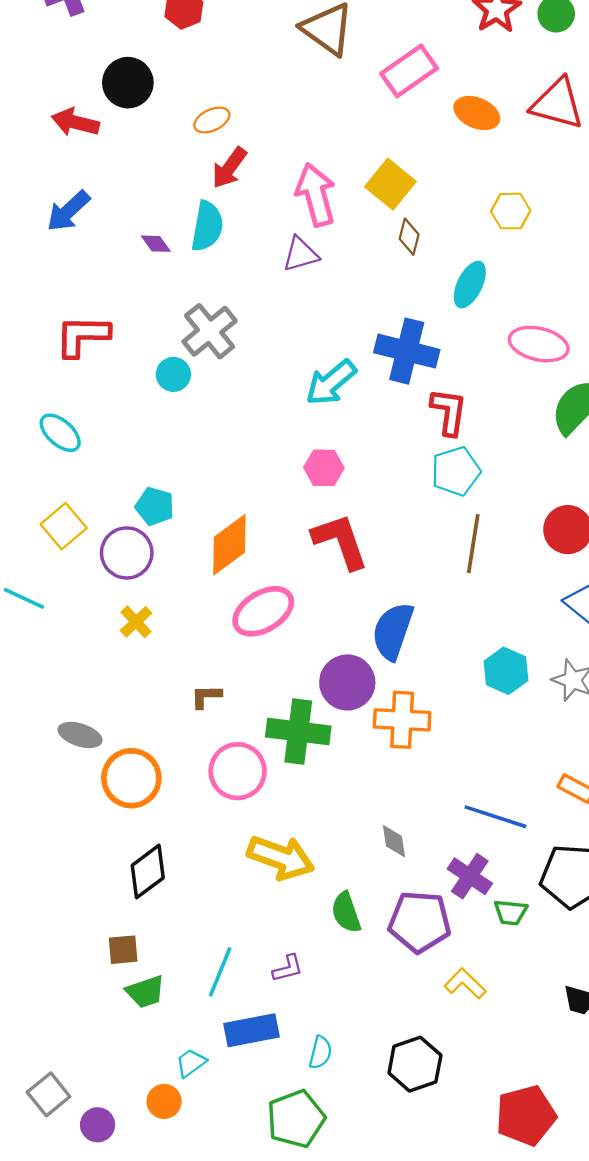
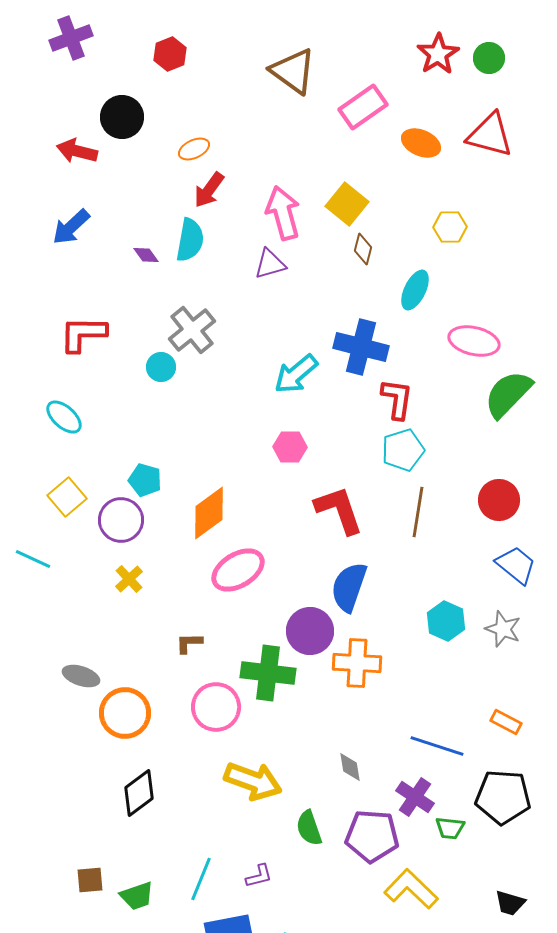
red L-shape: (340, 541) -> (339, 510), moved
brown square: (123, 950) -> (90, 880), moved
yellow L-shape: (465, 984) -> (411, 889), size x1.5

